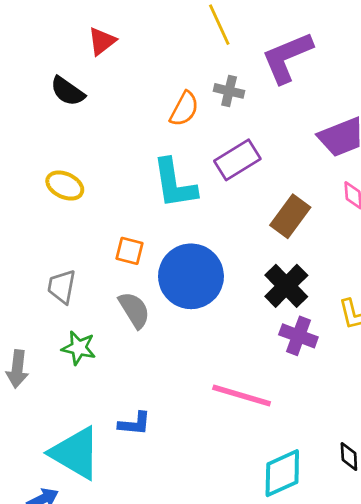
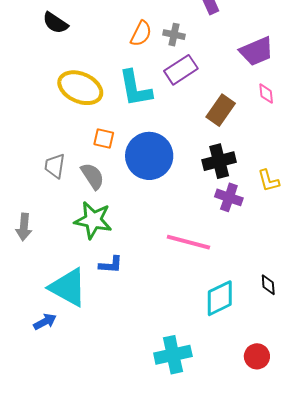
gray cross: (229, 91) -> (174, 35), moved
yellow ellipse: (65, 186) -> (80, 88), moved, size x1.6
black cross: (286, 286) -> (219, 161), turned 32
gray semicircle: (134, 310) -> (93, 176), moved
green star: (79, 348) -> (93, 220), moved, size x1.5

